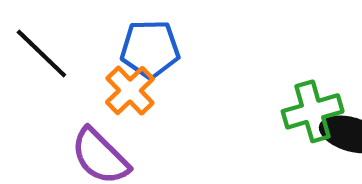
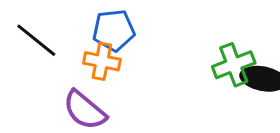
orange cross: (130, 91) -> (102, 61), turned -30

